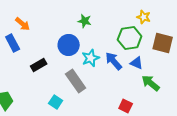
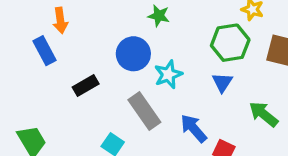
orange arrow: (23, 24) -> (60, 20), turned 42
blue arrow: (114, 61) -> (194, 128), moved
blue triangle: (137, 63) -> (222, 82), moved, turned 40

